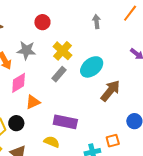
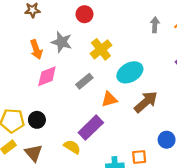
gray arrow: (97, 21) -> (155, 25), moved
gray rectangle: (59, 74) -> (84, 81), moved
orange triangle: (33, 102) -> (109, 99), moved
purple rectangle: (65, 122) -> (91, 128), turned -65

